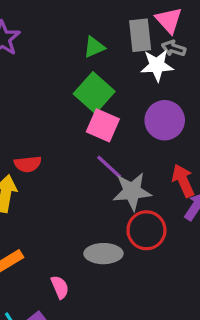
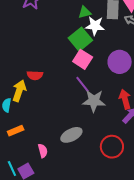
white star: (157, 65) -> (95, 26), moved
red circle: (146, 230) -> (112, 147), moved
gray ellipse: (103, 254) -> (71, 135), turned -35

